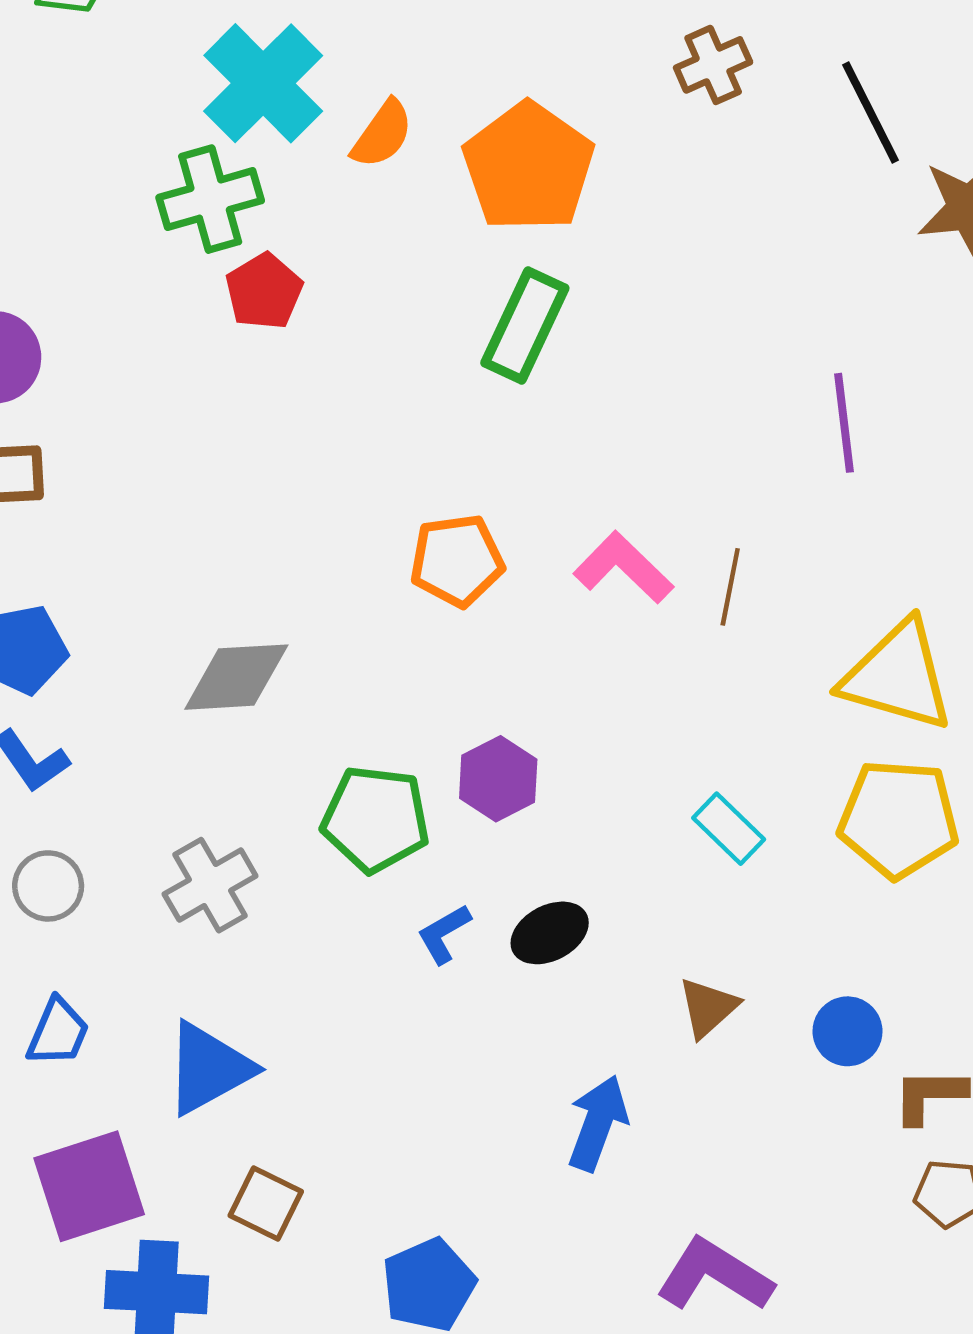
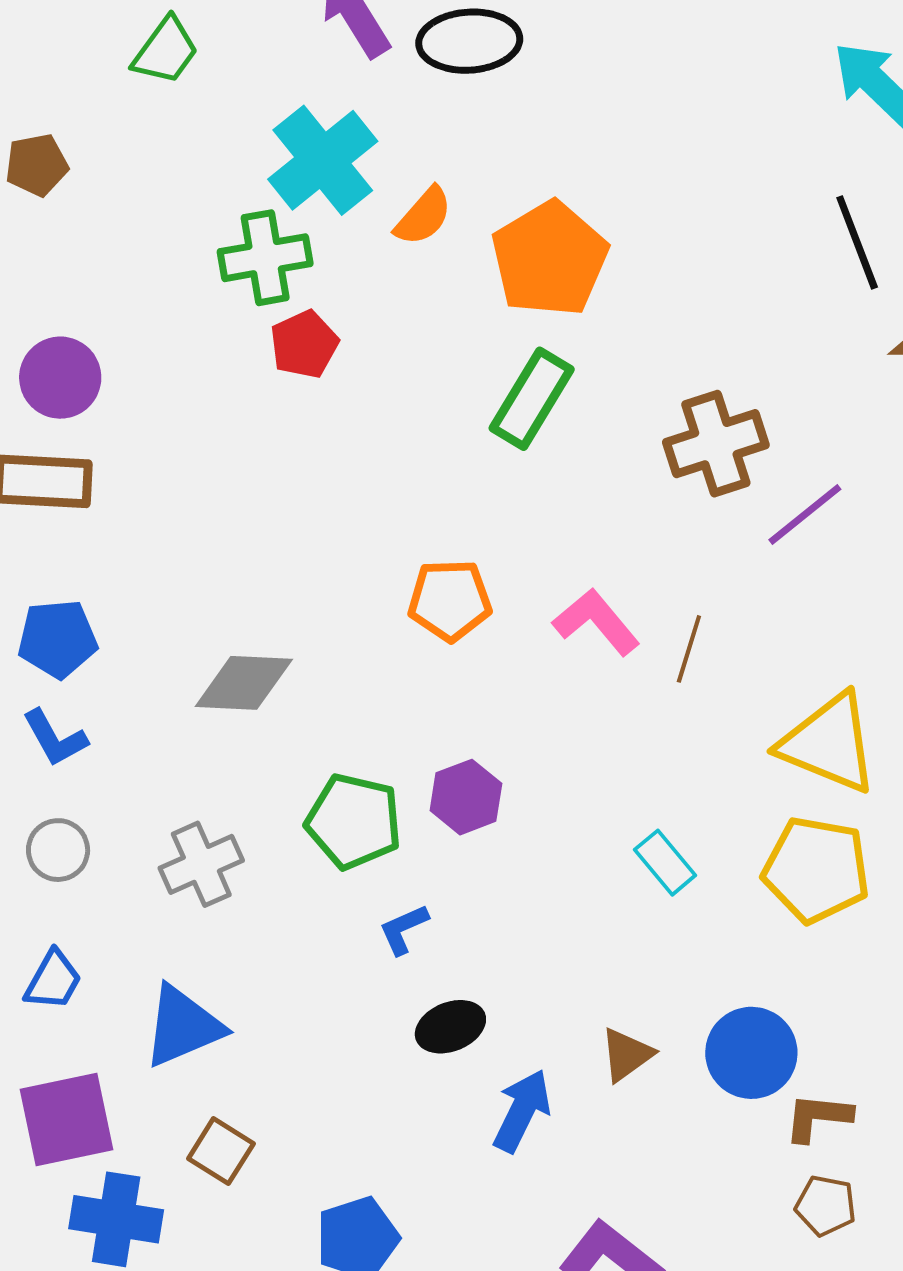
brown cross: (713, 65) -> (716, 444), moved, size x1.5
purple line: (844, 423) -> (805, 514), turned 52
black ellipse: (550, 933) -> (450, 1027), moved
brown triangle: (708, 1007) -> (626, 1055), moved
blue circle: (848, 1031) -> (751, 1053), size x1.5

